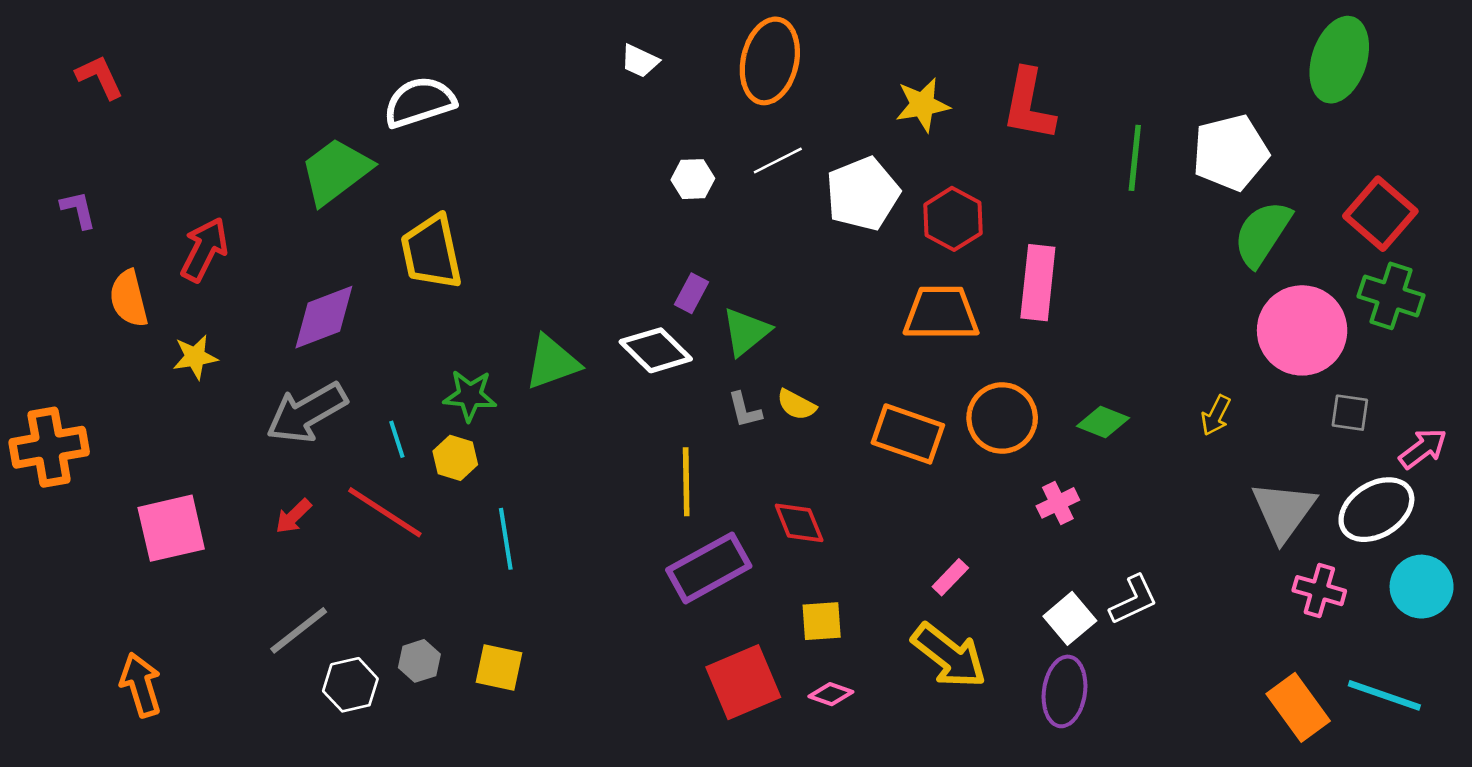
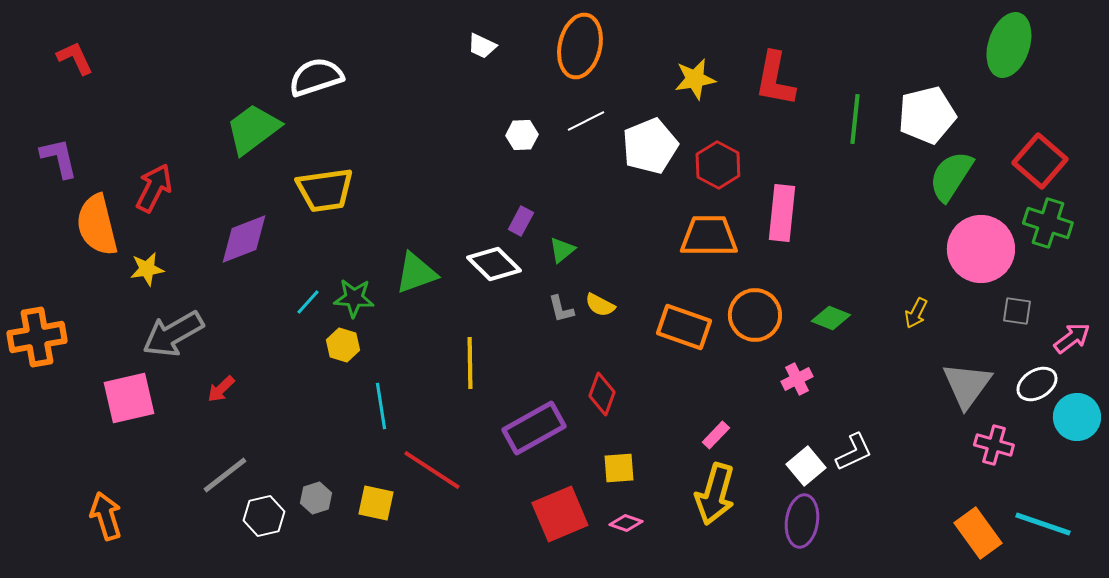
purple L-shape: (78, 210) -> (59, 158), size x1.4
yellow trapezoid: (431, 252) -> (325, 190), turned -86
orange semicircle: (129, 299) -> (97, 225), size x1.4
green triangle: (746, 332) -> (562, 250), size x0.7
gray arrow: (307, 413) -> (173, 334), moved
cyan line: (397, 439) -> (308, 302), moved, turned 60
yellow line: (686, 482) -> (470, 363), moved
white ellipse: (1376, 510) -> (1037, 384), size x0.7
red line: (385, 512) -> (432, 470), moved
red diamond: (799, 523) -> (602, 394), turned 42
cyan circle: (1422, 587) -> (1077, 417), moved
yellow arrow: (949, 656) -> (715, 494), turned 68

